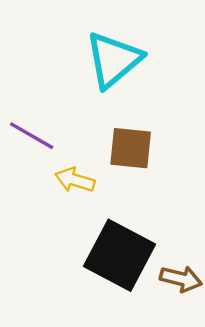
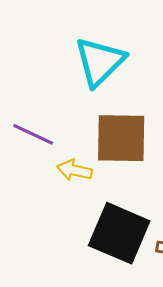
brown square: (131, 148) -> (121, 138), size x1.4

